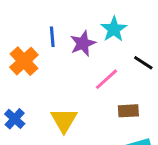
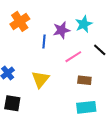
blue line: (52, 37) -> (44, 41), moved
orange cross: (24, 61) -> (20, 21), moved

